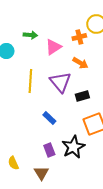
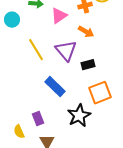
yellow line: (30, 81) -> (36, 50), turned -35
blue rectangle: (49, 118) -> (55, 87), size x1.5
purple rectangle: (49, 150) -> (38, 119), moved

